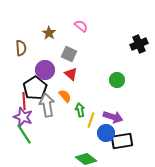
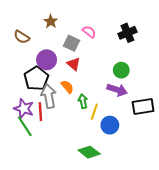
pink semicircle: (81, 26) -> (89, 32), moved
black cross: (139, 44) -> (127, 33), moved
brown semicircle: (21, 48) -> (22, 37), turned 126
red line: (24, 101) -> (40, 112), moved
purple arrow: (113, 117) -> (117, 90), moved
black rectangle: (122, 141) -> (143, 106), moved

